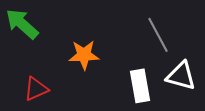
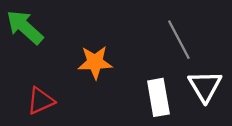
white triangle: (181, 76) -> (205, 86), turned 44

